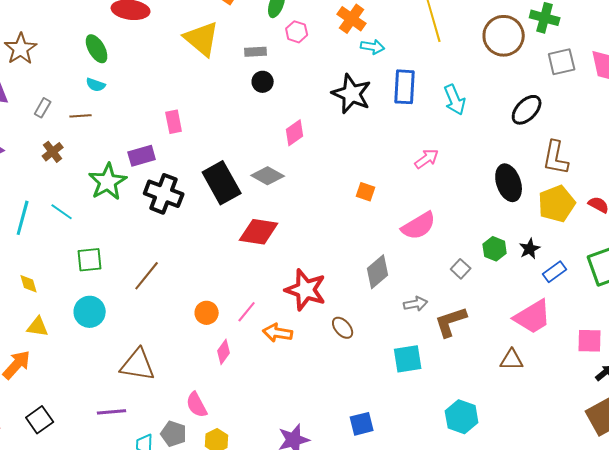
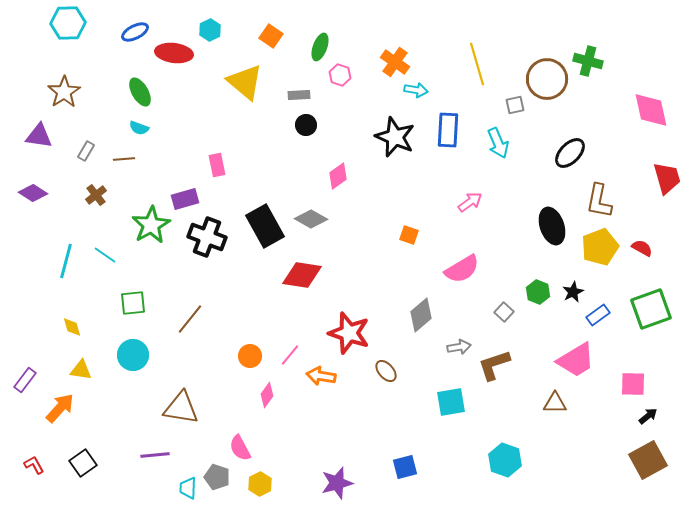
gray square: (562, 62) -> (515, 105), moved, size x0.7

